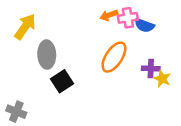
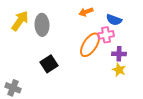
pink cross: (128, 18) -> (106, 35), moved
gray ellipse: (47, 55) -> (42, 25), moved
yellow star: (162, 79) -> (119, 70), moved

